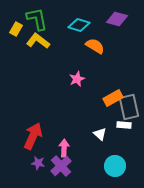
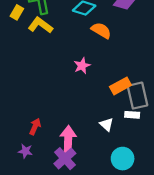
red arrow: (33, 136) -> (35, 127), size x0.6
pink arrow: (64, 148) -> (68, 139), size x1.4
purple star: (38, 163) -> (25, 151), moved

